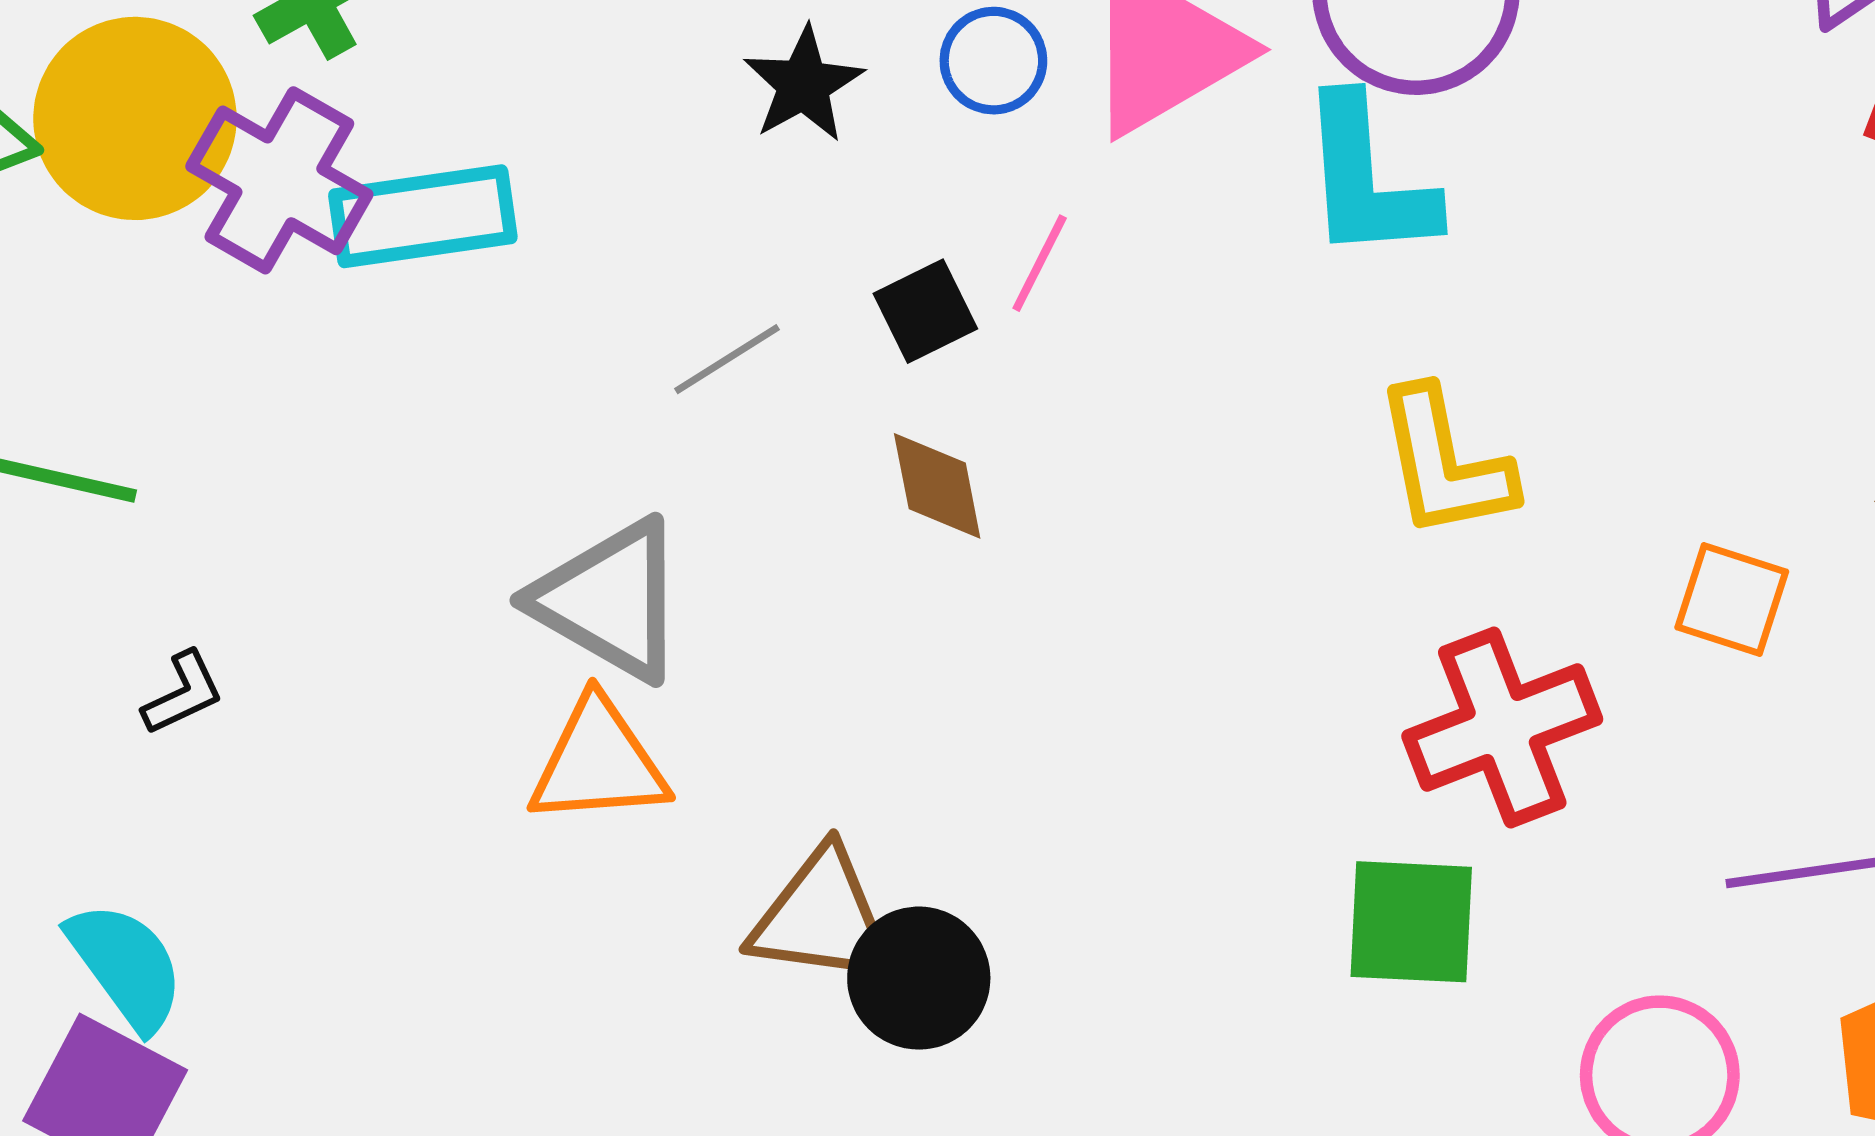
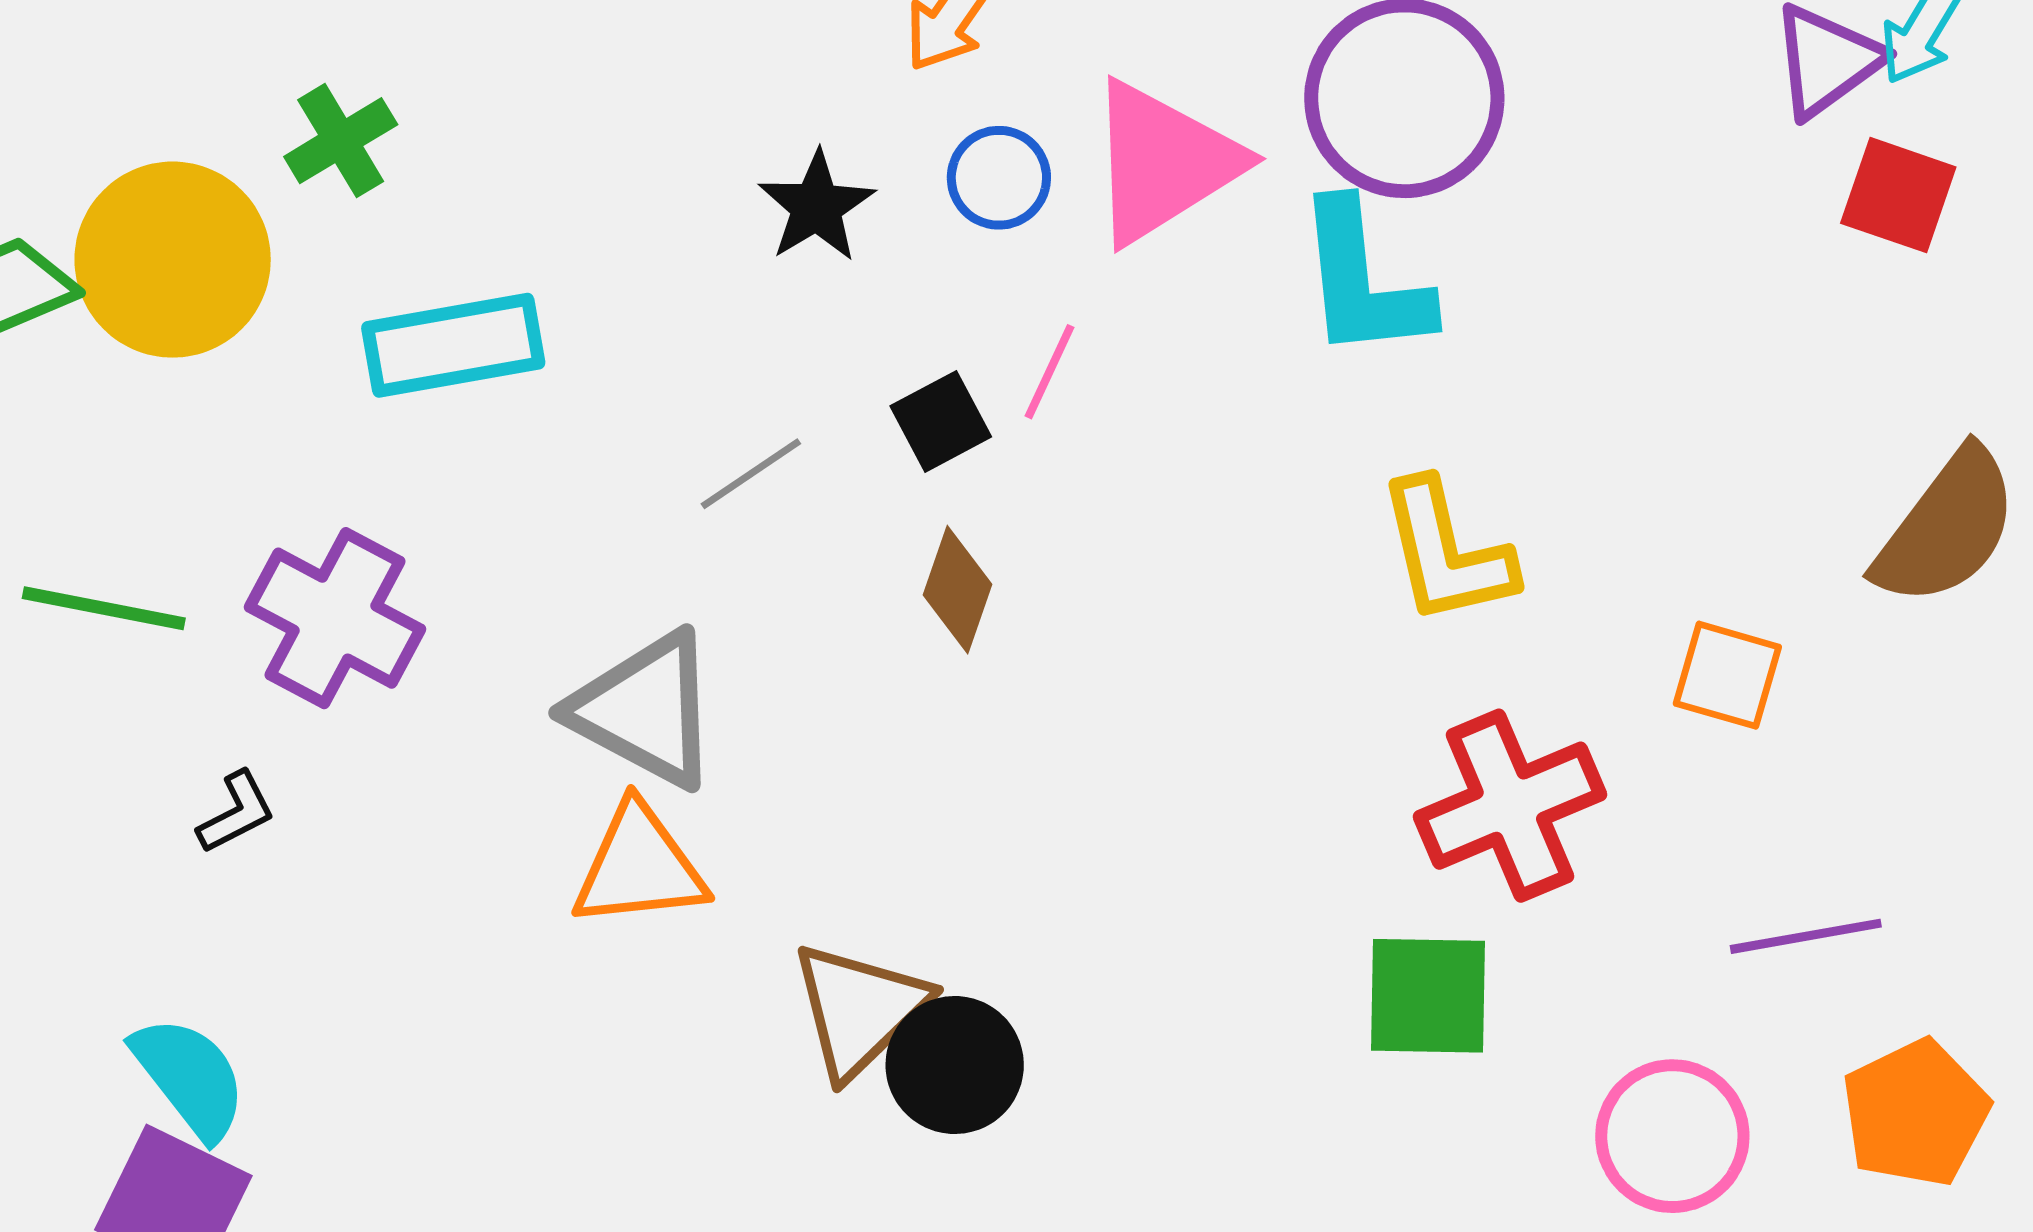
purple cross: (279, 180) -> (335, 618), moved
brown diamond: (937, 486) -> (958, 590), turned 32
brown triangle: (822, 918) -> (860, 1009), turned -50

